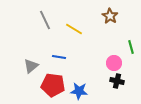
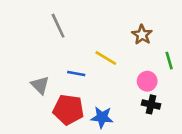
brown star: (110, 16) -> (142, 35), moved
yellow line: (74, 29) -> (106, 58), moved
gray triangle: (31, 66) -> (40, 85), turned -35

